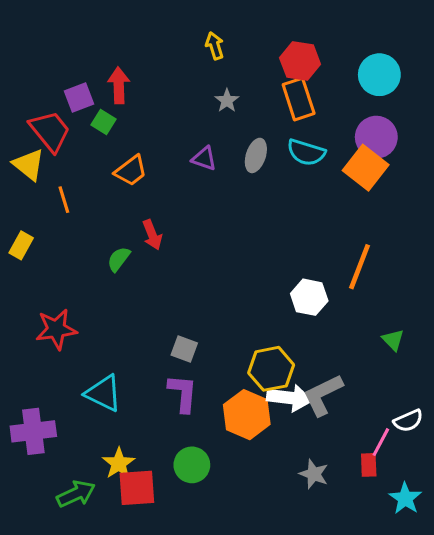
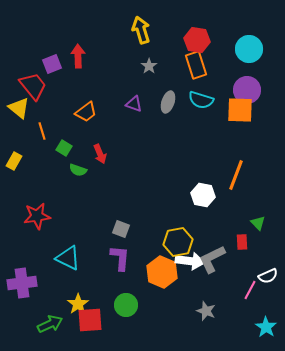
yellow arrow: (215, 46) -> (141, 30), size x1.5
green square: (103, 122) -> (64, 148), moved
orange square: (366, 168) -> (240, 110), turned -36
green semicircle: (119, 259) -> (78, 170), turned -108
red rectangle: (369, 465) -> (242, 242), moved

